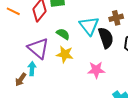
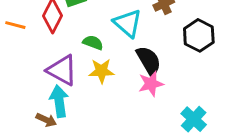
black semicircle: (106, 38) -> (149, 61), moved
cyan arrow: (32, 69) -> (59, 101), size x1.5
brown arrow: (21, 80) -> (46, 120), turned -88

